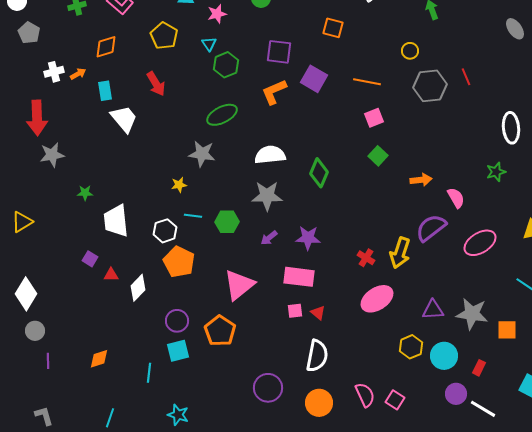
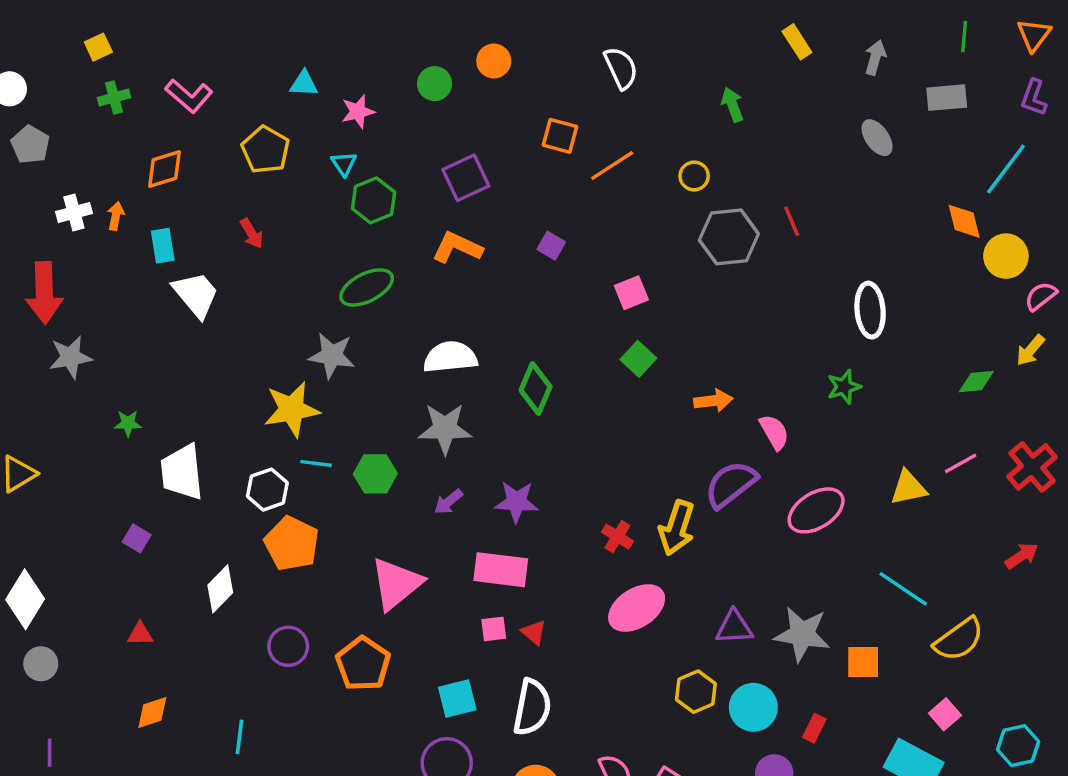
purple square: (279, 52) -> (466, 178), turned -32
orange arrow: (78, 74) -> (116, 216), turned -49
purple square: (314, 79) -> (551, 246), moved, size x0.6
orange line: (367, 82) -> (612, 165), moved, turned -44
red arrow: (156, 84) -> (252, 233), size x0.7
orange L-shape: (274, 92) -> (457, 247), turned 48
yellow star: (179, 185) -> (292, 409), size x2.0
red triangle: (111, 275) -> (140, 634), moved
cyan square: (178, 351) -> (457, 699), moved
purple line: (48, 361) -> (50, 753), moved

